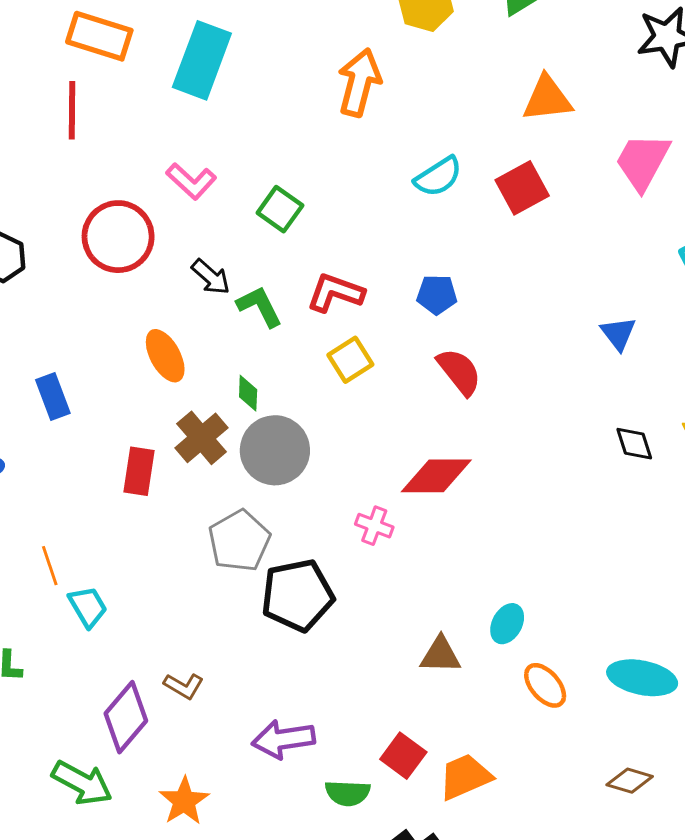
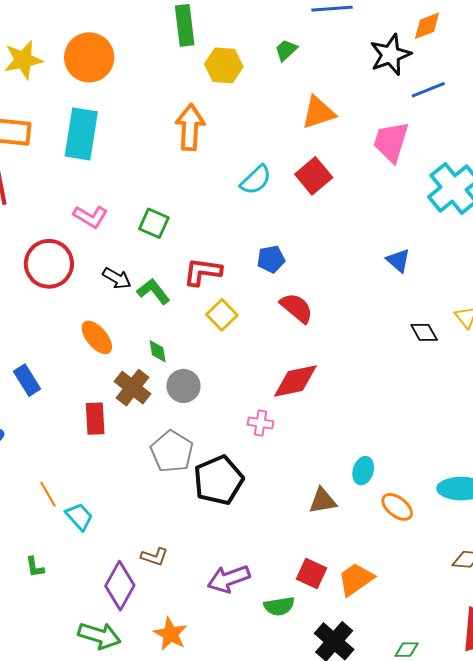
gray circle: (275, 450) -> (183, 386), size x0.7

